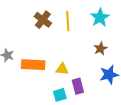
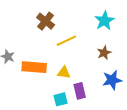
yellow line: (68, 21) -> (66, 41), moved, turned 66

